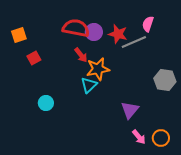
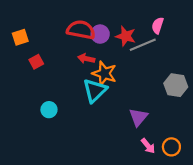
red arrow: (81, 55) -> (86, 59), turned 140
orange star: (98, 69) -> (104, 73), turned 30
cyan triangle: (89, 85) -> (95, 90), size x1.4

